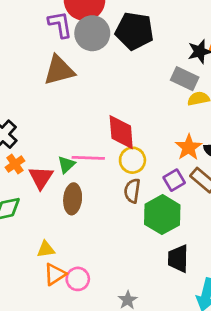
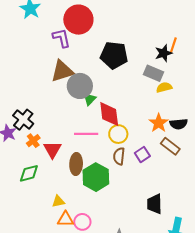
black pentagon: (134, 31) -> (114, 55), moved
gray circle: (92, 33) -> (80, 86), moved
green triangle: (66, 165) -> (90, 99), moved
purple square: (174, 180) -> (142, 155), moved
green hexagon: (162, 215) -> (96, 177), moved
orange triangle: (55, 274) -> (66, 219), turned 36

